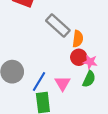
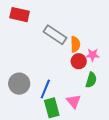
pink star: (90, 62) -> (93, 55), moved
pink triangle: (63, 83) -> (74, 101), moved

